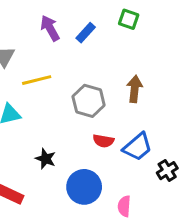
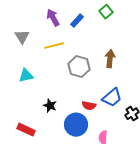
green square: (129, 19) -> (106, 12), turned 32
yellow line: (37, 80) -> (54, 46), moved
red semicircle: (103, 141) -> (89, 106), moved

